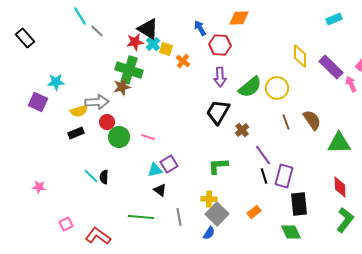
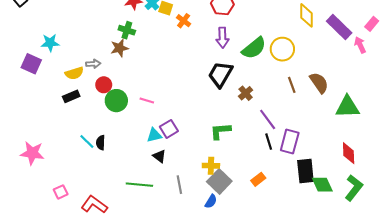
green cross: (129, 70) -> (127, 30), size x0.6
gray arrow: (97, 102) -> (93, 64), size x0.6
pink star: (39, 187) -> (32, 153), size x1.6
green diamond: (291, 232) -> (322, 185), moved

